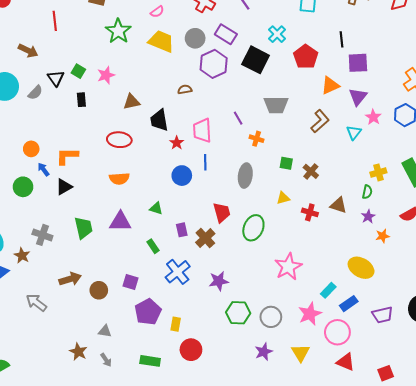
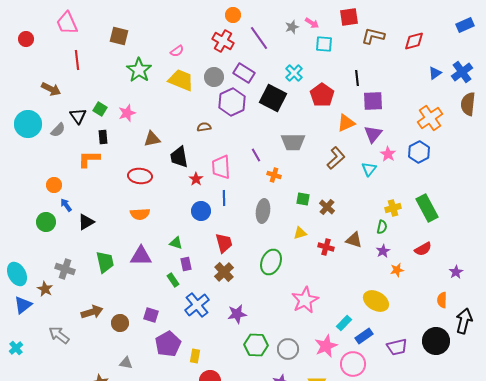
orange L-shape: (67, 156) -> (89, 159), moved
red trapezoid: (222, 212) -> (224, 243), moved
purple rectangle: (182, 230) -> (186, 264), moved

